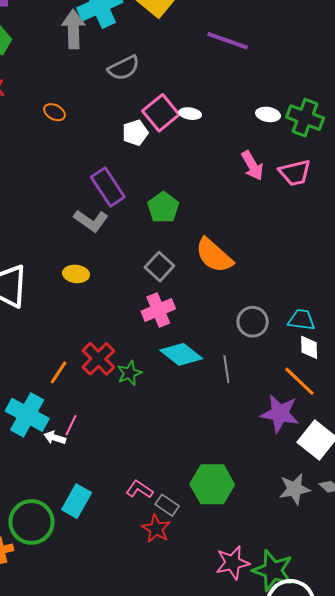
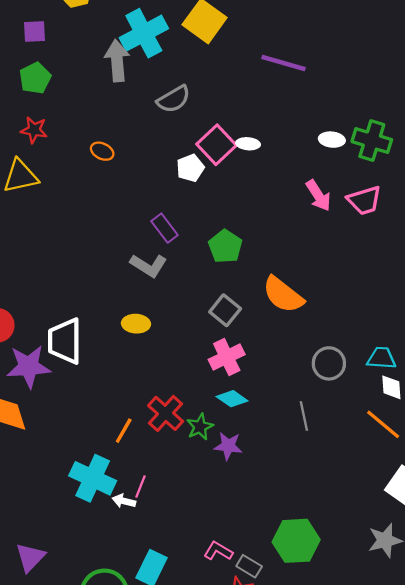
purple rectangle: (108, 187) -> (164, 228), size x0.7
cyan diamond: (181, 354) -> (232, 399), moved, size x0.7
purple star: (280, 413) -> (228, 446), moved, size x0.7

